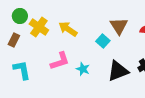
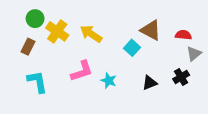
brown triangle: (119, 26) -> (151, 30), turned -30
black triangle: (118, 71) -> (150, 83), size x0.6

